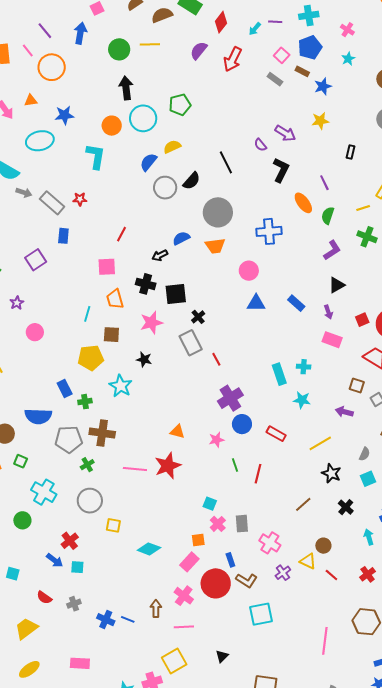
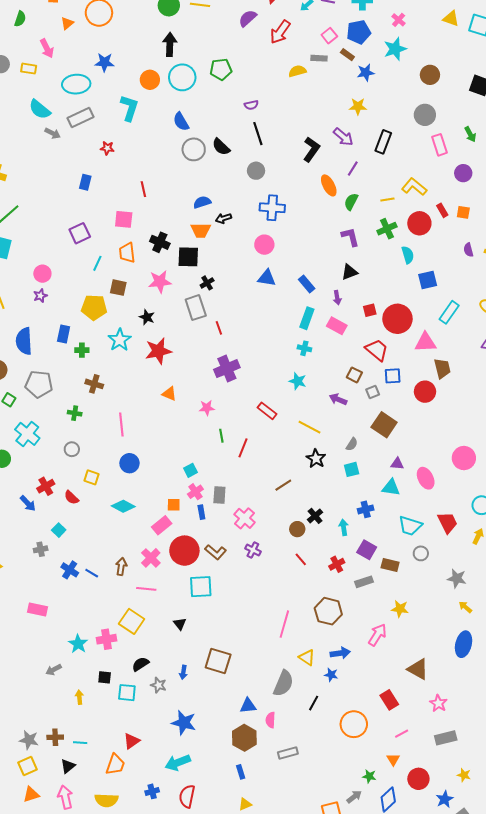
cyan star: (348, 59) -> (395, 49), size x1.6
gray rectangle: (275, 79) -> (319, 58), turned -42
orange triangle: (31, 100) -> (67, 23), moved, turned -40
purple arrow: (285, 133) -> (343, 137), moved
purple semicircle: (260, 145) -> (251, 105), moved, turned -72
yellow semicircle: (172, 147) -> (297, 71), moved
black rectangle: (350, 152) -> (383, 142), size x1.6
blue semicircle: (148, 162) -> (181, 122), turned -78
black semicircle: (192, 181) -> (221, 147), turned 84
purple line: (324, 183) -> (353, 169), turned 49
gray rectangle: (52, 203) -> (81, 118), moved, turned -75
gray circle: (218, 212) -> (256, 171), moved, size x0.6
blue cross: (269, 231) -> (272, 208), moved
red line: (122, 234) -> (143, 189), turned -49
green cross: (367, 237) -> (387, 229), turned 36
orange trapezoid: (215, 246) -> (201, 230), moved
purple L-shape: (332, 250) -> (350, 237), turned -80
black arrow: (160, 255) -> (223, 218), moved
purple square: (36, 260) -> (80, 233), moved
purple star: (17, 303) -> (40, 296), moved
cyan rectangle: (279, 374) -> (307, 318), moved, turned 30
blue rectangle: (65, 389) -> (64, 334), turned 30
blue semicircle: (38, 416) -> (24, 341), moved, turned 76
blue circle: (242, 424) -> (129, 463), moved
brown cross: (102, 433) -> (94, 384), size x0.7
gray pentagon: (69, 439) -> (39, 384), moved
yellow line: (320, 443) -> (309, 427), turned 50
green cross: (87, 465) -> (75, 413), turned 32
red star: (168, 466) -> (158, 351), moved
pink line: (135, 469) -> (121, 425), turned 70
gray circle: (90, 501) -> (72, 449), size x0.6
cyan square: (210, 504) -> (191, 470), turned 32
black cross: (346, 507) -> (315, 516), moved
blue rectangle: (230, 560) -> (201, 512), moved
yellow triangle: (308, 561) -> (307, 657), moved
cyan square: (77, 567) -> (59, 530), moved, turned 32
purple cross: (283, 573) -> (253, 550), turned -35
red semicircle: (44, 598) -> (71, 498), moved
cyan square: (261, 614) -> (201, 587), moved
black triangle: (222, 656) -> (180, 624), turned -32
yellow square: (174, 661) -> (132, 621), turned -35

